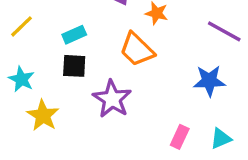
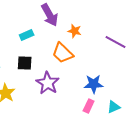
cyan rectangle: (74, 35) -> (27, 35), moved
blue star: (209, 81) -> (94, 84), moved

